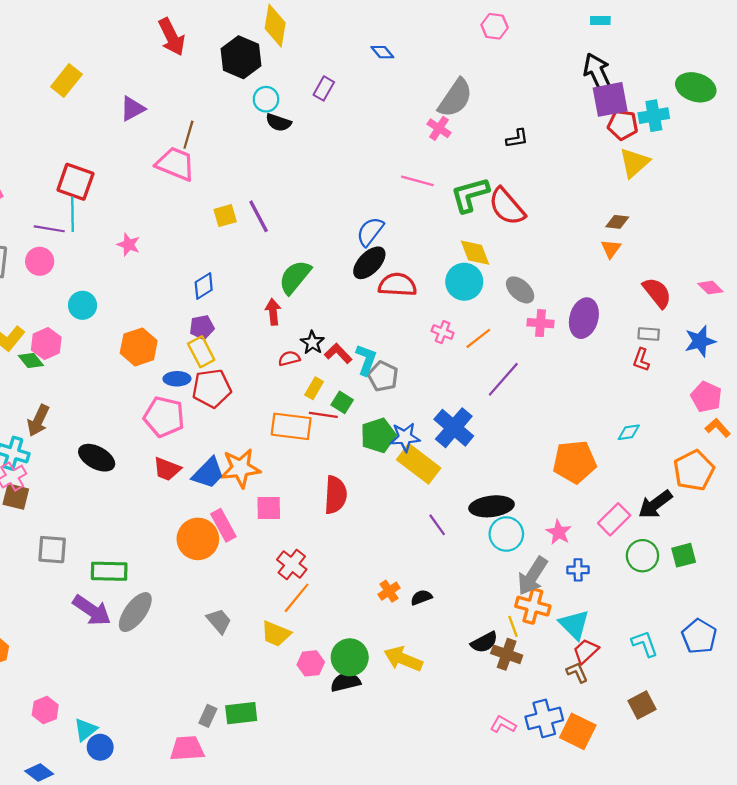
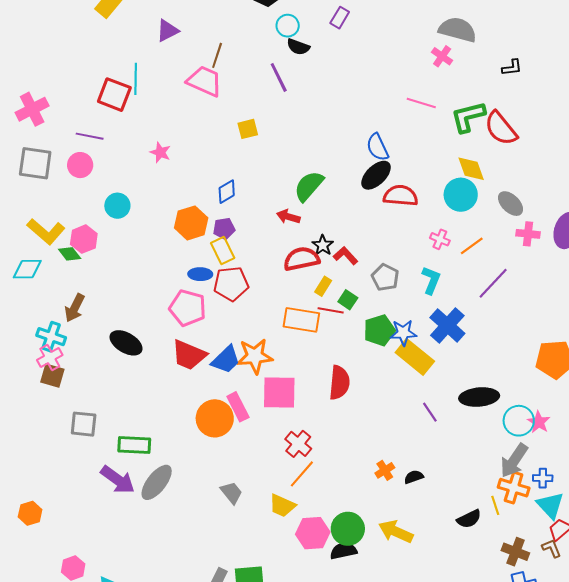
gray semicircle: (455, 98) -> (458, 30), turned -111
cyan line: (72, 214) -> (136, 79), moved
purple line: (259, 216) -> (279, 77), moved
blue semicircle: (370, 232) -> (377, 147), turned -64
red arrow: (273, 312) -> (288, 217), turned -70
orange hexagon: (139, 347) -> (191, 223), moved
red semicircle: (289, 358) -> (302, 259), size x1.8
cyan L-shape: (366, 360) -> (431, 280), moved
red trapezoid: (167, 469) -> (189, 355), size x1.4
pink square: (269, 508) -> (279, 393), size x1.5
cyan circle: (506, 534) -> (519, 421), moved
blue cross: (578, 570) -> (543, 478), moved
brown cross: (507, 654) -> (515, 552), moved
pink hexagon: (311, 663) -> (313, 533), size x1.4

